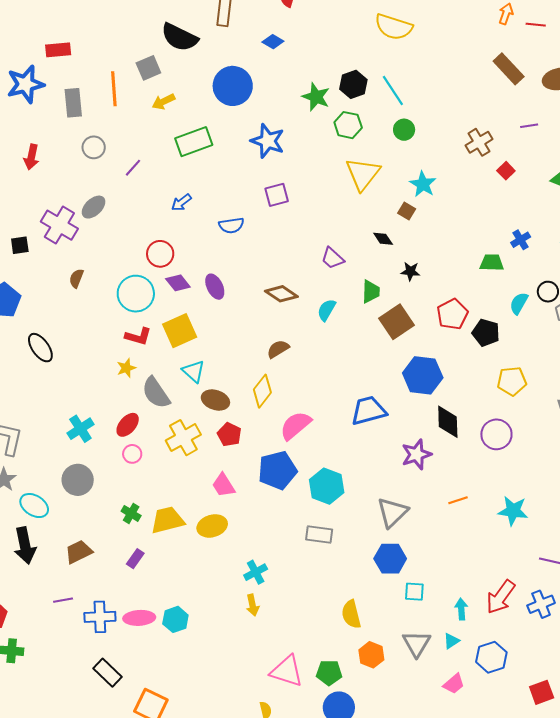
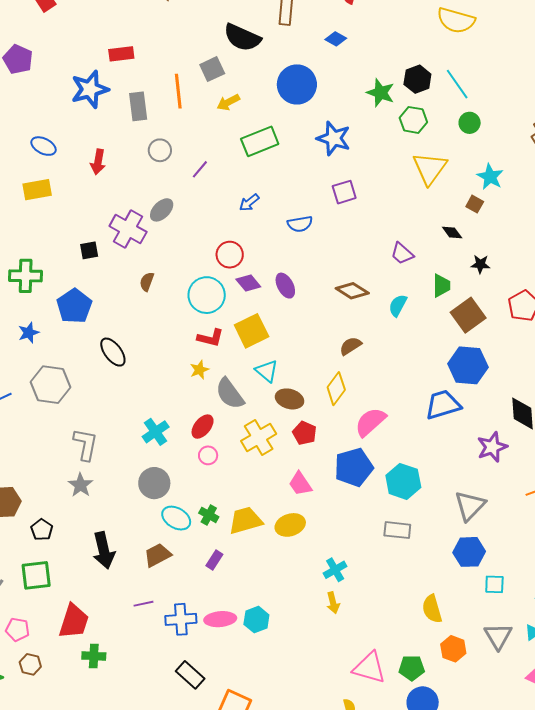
blue hexagon: (423, 375) -> (468, 365), moved
cyan ellipse: (34, 506) -> (176, 518), moved

